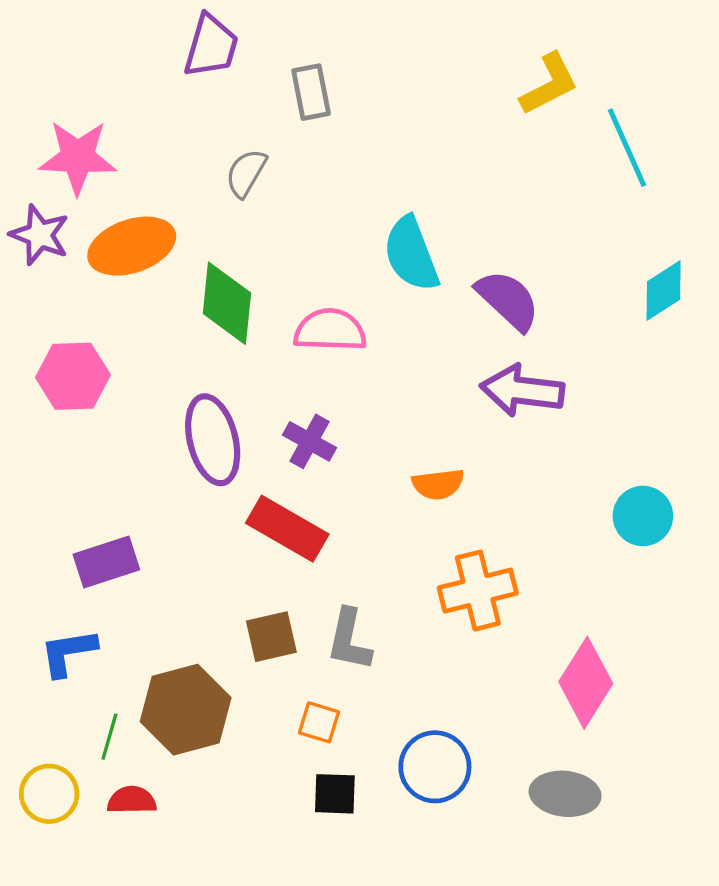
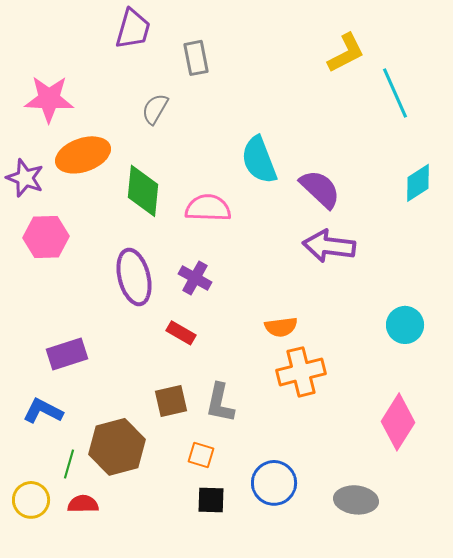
purple star: (40, 235) -> (25, 178), moved
orange semicircle: (438, 484) -> (281, 327), moved
red rectangle: (287, 529) -> (181, 333), size x0.6
blue L-shape: (68, 652) -> (43, 411), turned 36
pink diamond: (586, 683) -> (398, 422), moved

